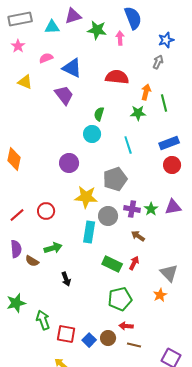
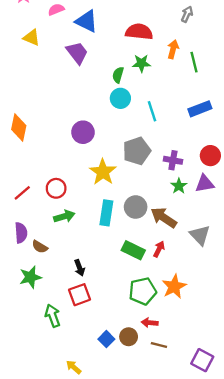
green star: (138, 113) -> (141, 63), moved
cyan circle: (92, 134) -> (120, 98), moved
red circle: (172, 165) -> (210, 156), moved
yellow star: (86, 197) -> (103, 172), turned 30
purple cross: (132, 209) -> (173, 160), moved
gray circle: (108, 216) -> (136, 207), moved
brown arrow: (138, 236) -> (164, 218), size x1.6
green arrow: (53, 248) -> (64, 216), moved
gray triangle: (169, 273) -> (200, 235), moved
orange star: (160, 295) -> (174, 286), moved, size x1.5
green star: (16, 303) -> (30, 277), moved
red square: (66, 334) -> (79, 295), moved, turned -30

